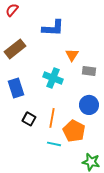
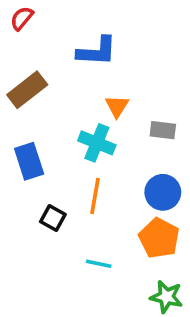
orange triangle: (72, 55) -> (117, 106), moved
orange line: (52, 118) -> (95, 196), moved
orange pentagon: (74, 131) -> (159, 238), moved

